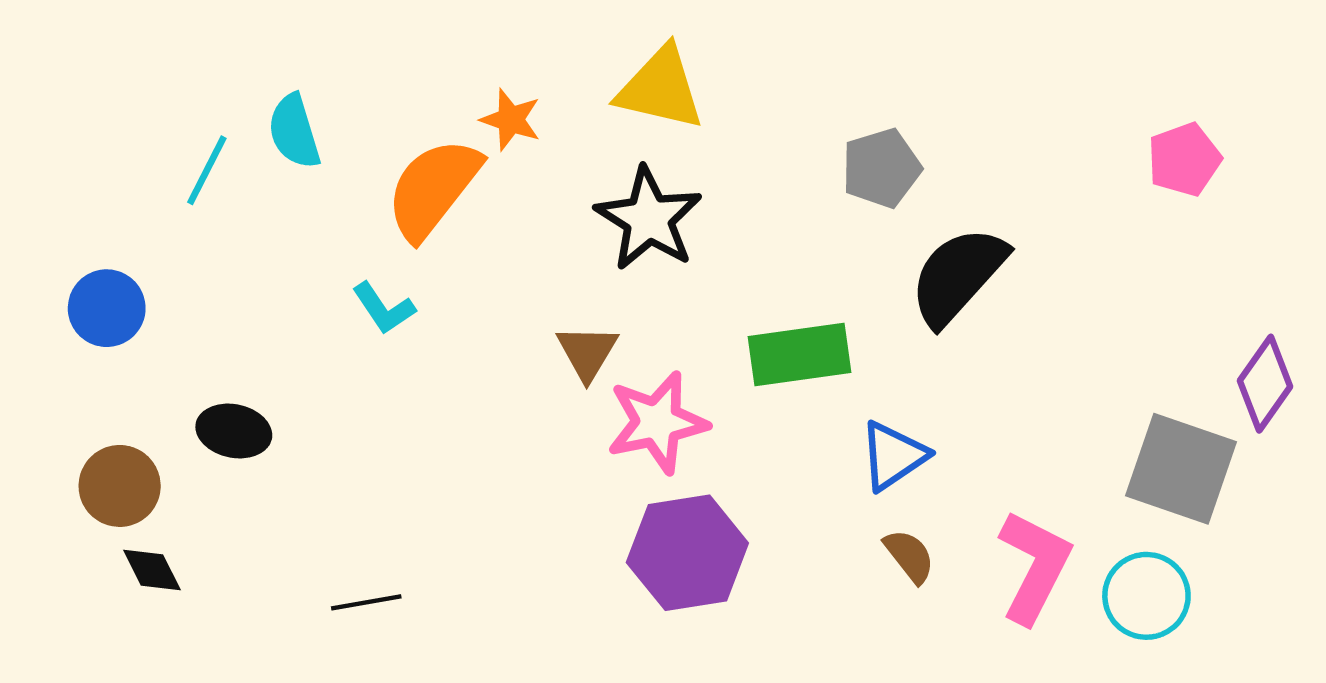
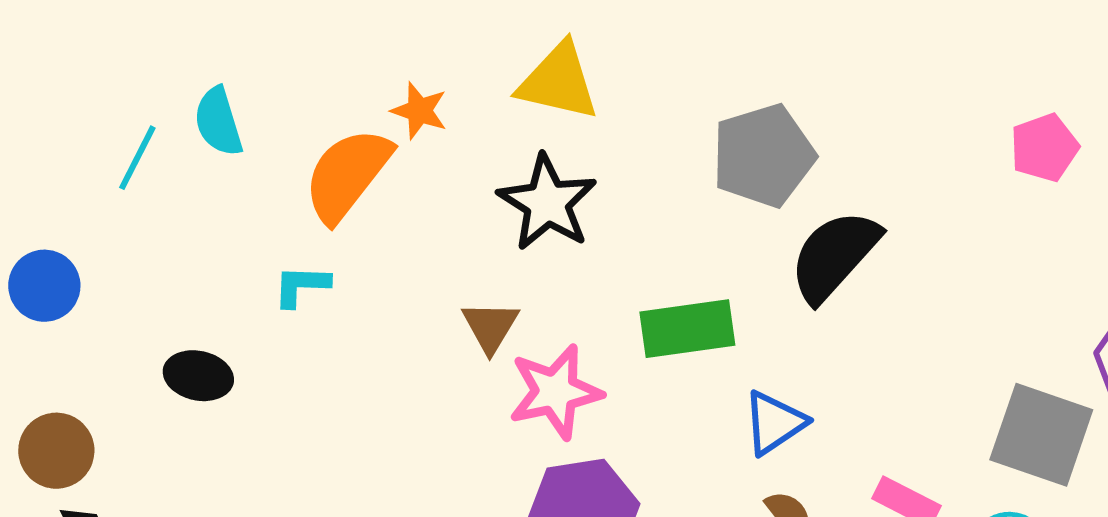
gray pentagon: (881, 168) -> (763, 156), size x1.4
cyan L-shape: (384, 308) -> (301, 286), turned 126
black ellipse: (234, 431) -> (198, 376), moved

